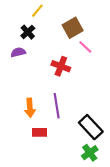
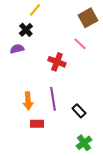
brown square: (73, 28) -> (88, 18), moved
black rectangle: (91, 127) -> (79, 111), moved, size x0.6

